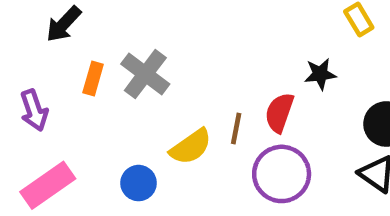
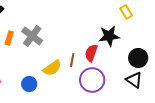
black star: (320, 74) -> (109, 36), size x1.5

